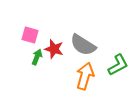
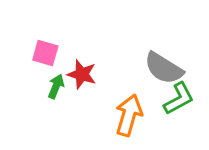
gray semicircle: (83, 45) -> (164, 68), moved

